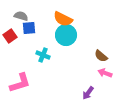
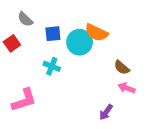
gray semicircle: (21, 16) -> (25, 19), turned -152
orange semicircle: (63, 19) -> (96, 33), moved
blue square: (29, 28) -> (53, 34), moved

